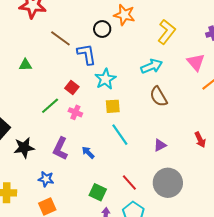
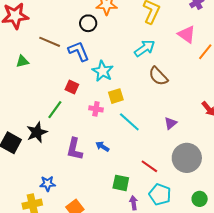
green triangle: (25, 65) -> (22, 61), moved
pink cross: (75, 112) -> (96, 109), moved
black star: (24, 148) -> (37, 132), moved
blue star: (46, 179) -> (48, 184), moved

